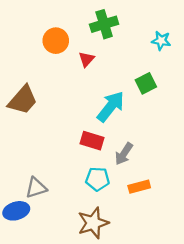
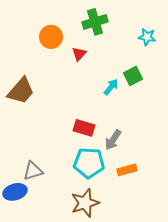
cyan arrow: (111, 107) -> (111, 87), moved, size x0.6
cyan pentagon: (97, 179) -> (89, 163), size x1.4

